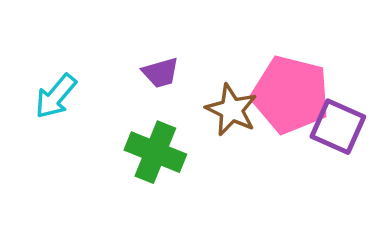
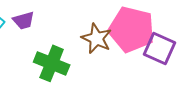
purple trapezoid: (161, 73) -> (24, 20), moved

